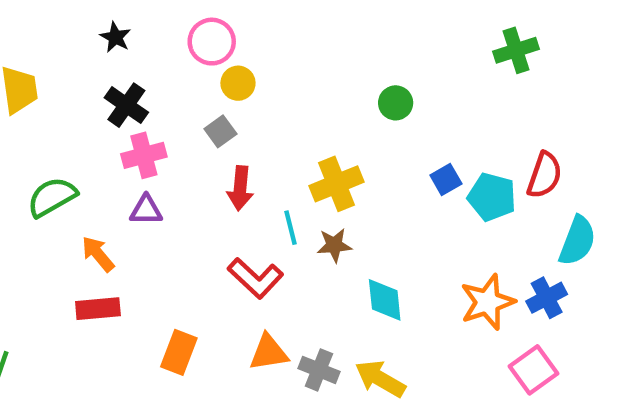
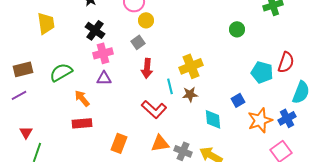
green circle: (396, 103) -> (237, 29), moved
blue square: (446, 180) -> (238, 100), moved

